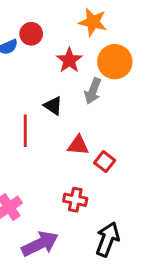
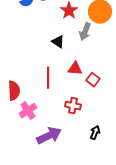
red line: (25, 131) -> (48, 78), moved
black arrow: (107, 239) -> (95, 133), size x0.6

